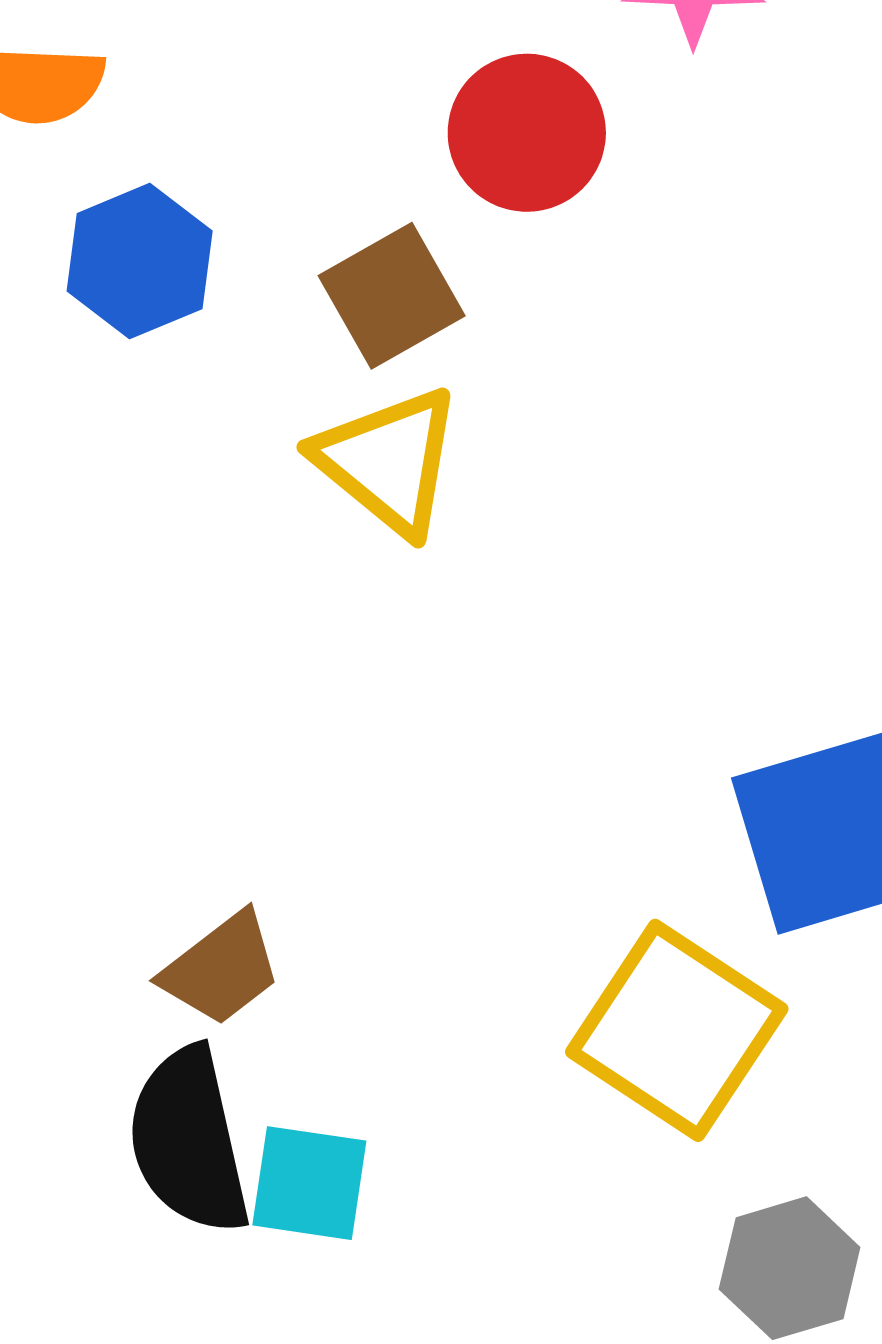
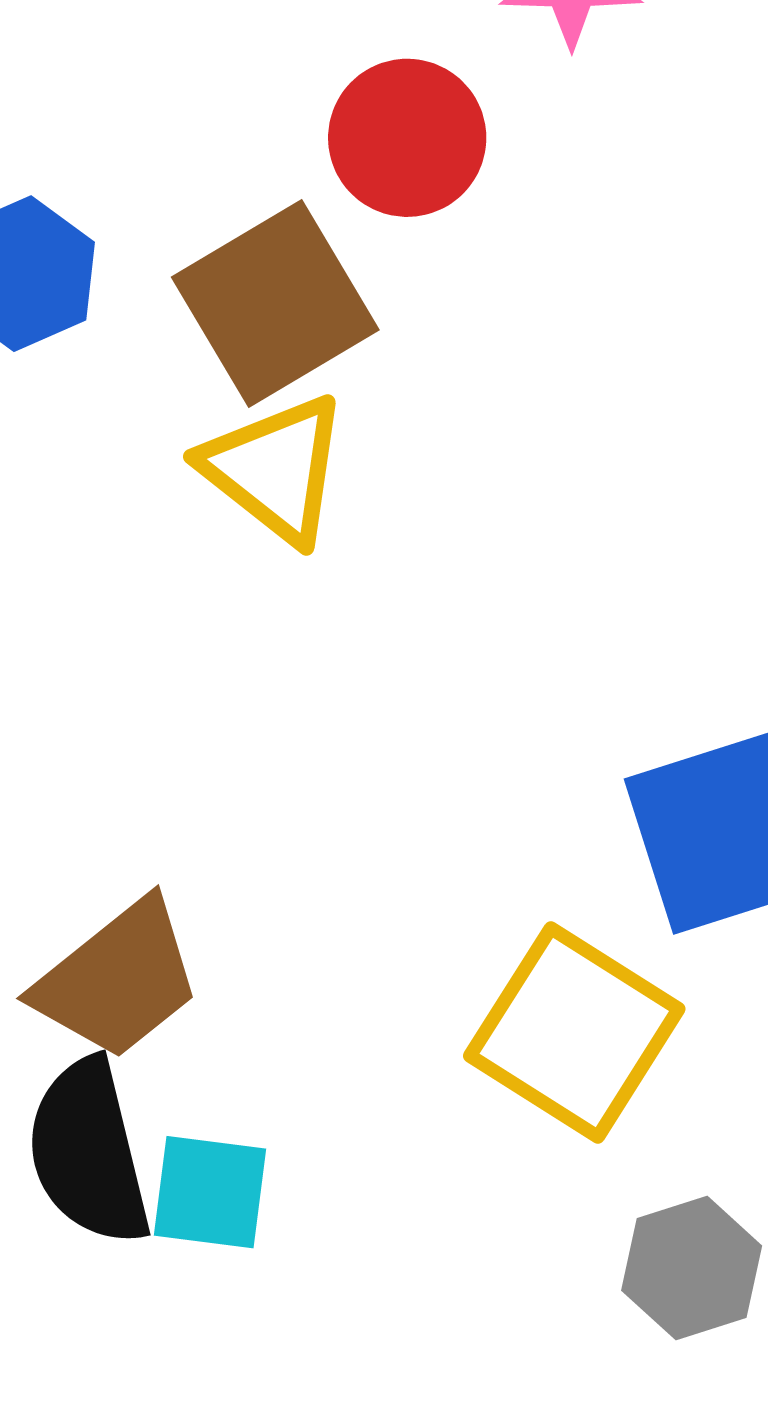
brown square: (392, 296) -> (275, 303), size x1.4
brown trapezoid: (221, 969) -> (118, 980), size x1.4

